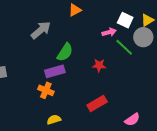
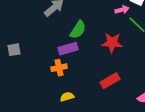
red star: (99, 65) -> (112, 43), size x1.5
orange cross: (46, 90) -> (59, 68), turned -35

